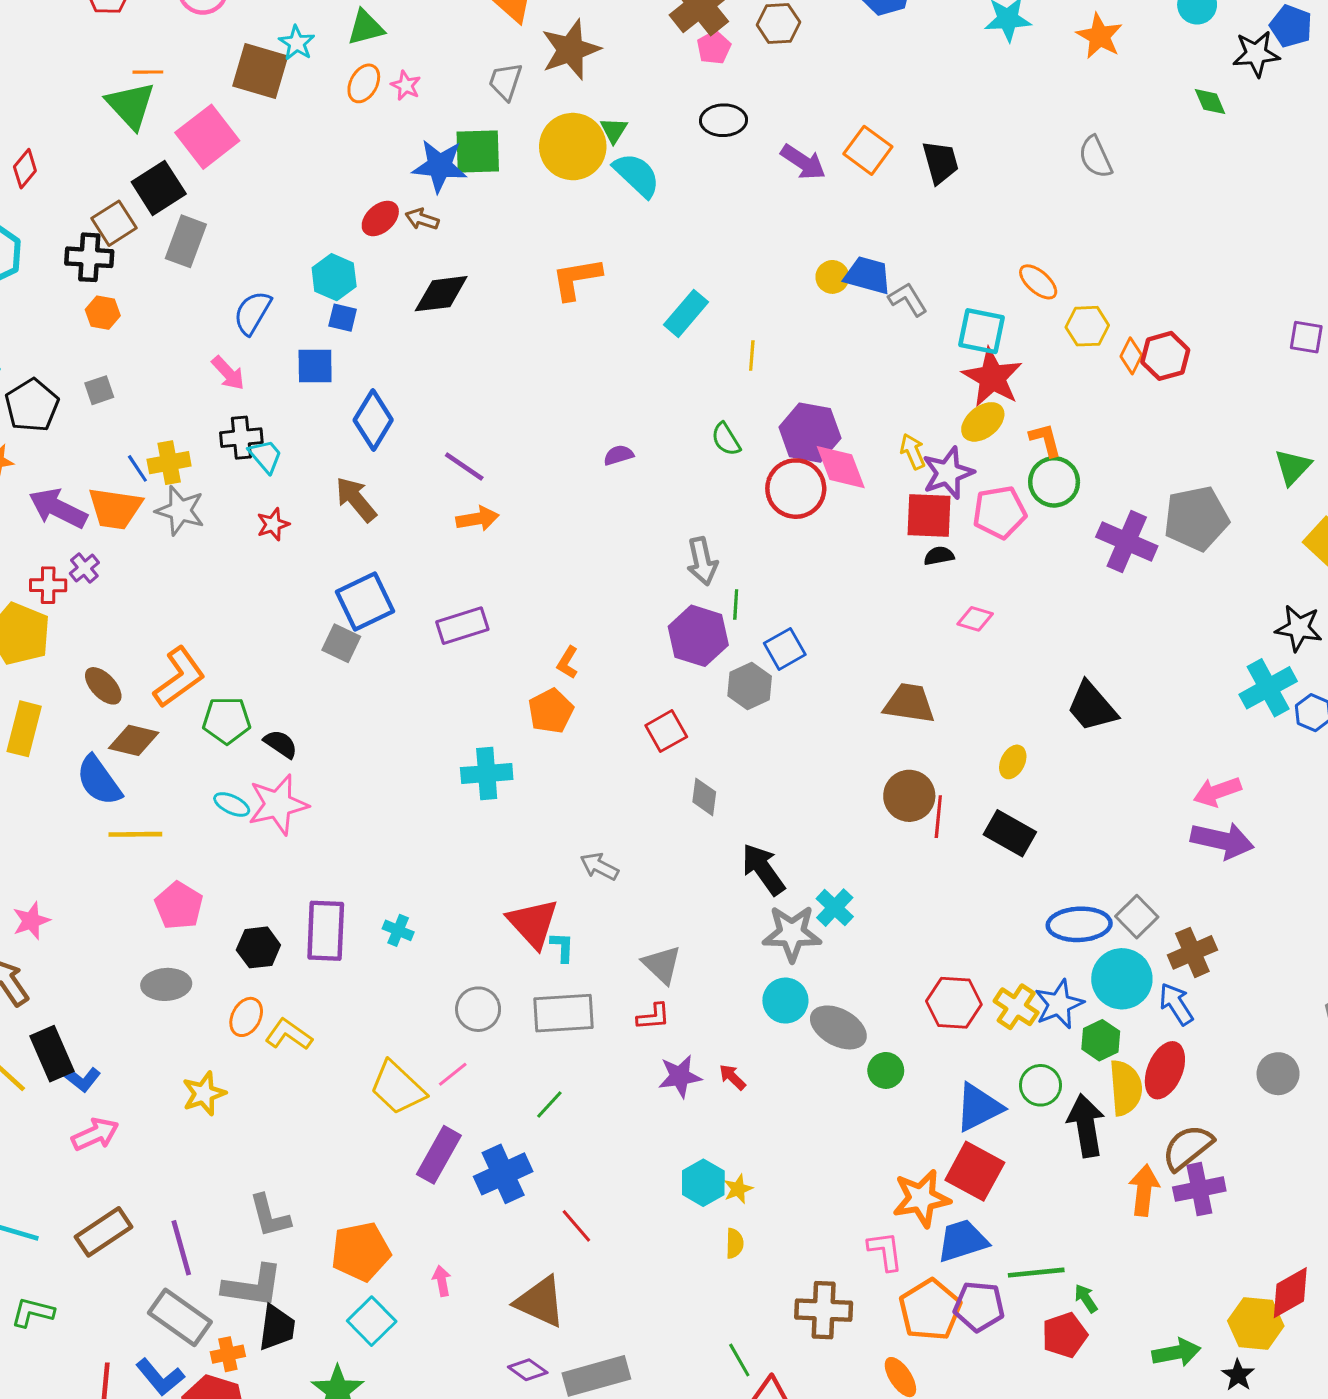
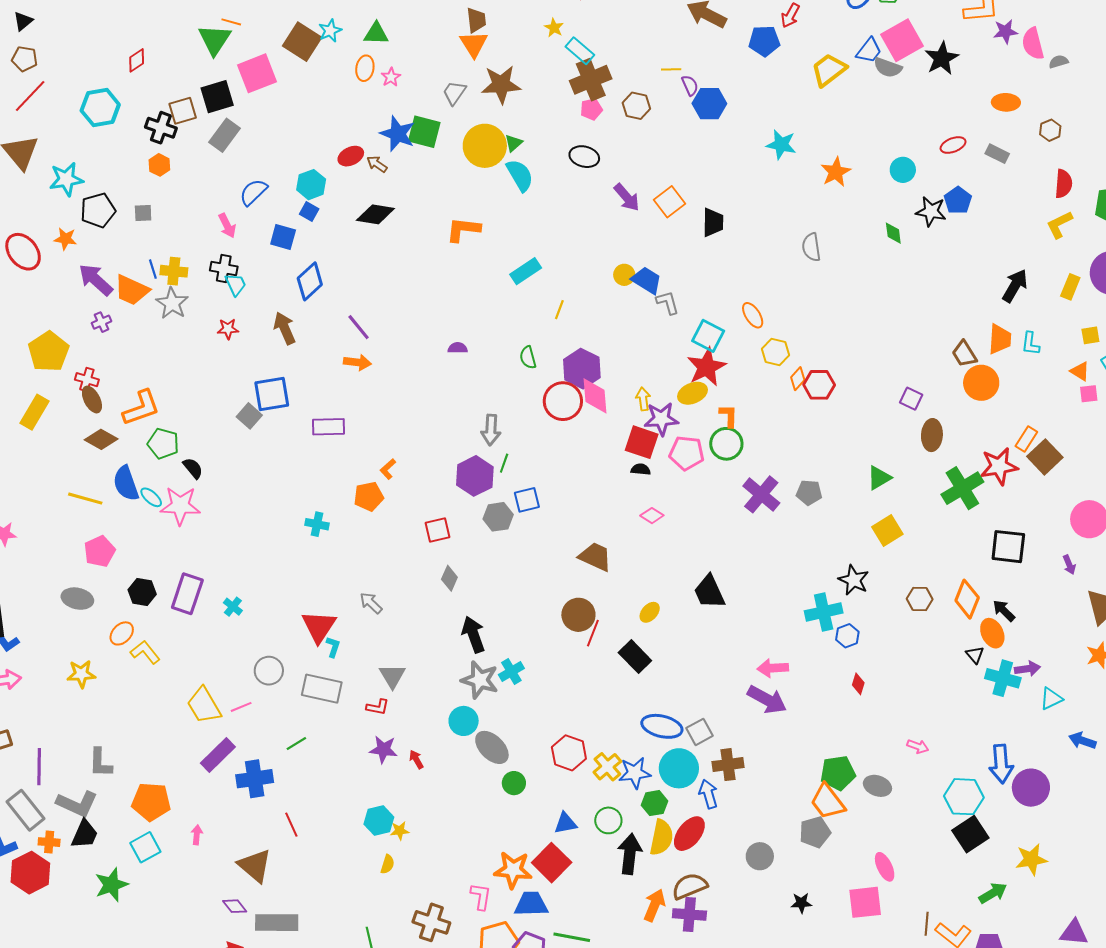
orange ellipse: (364, 83) -> (365, 68), turned -35
gray pentagon: (1196, 518) -> (809, 493), size x0.6
red cross: (48, 585) -> (87, 380), moved
cyan cross: (487, 774) -> (317, 524), size x0.7
blue semicircle: (99, 781) -> (126, 483), moved
blue triangle: (979, 1107) -> (566, 823), size x0.7

